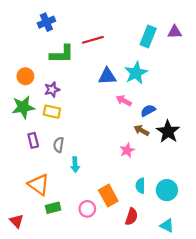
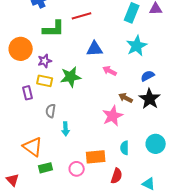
cyan star: (136, 73) -> (137, 46), moved
orange circle: (25, 76) -> (21, 49), size x1.5
green star: (23, 107) -> (71, 77), moved
blue semicircle: (148, 111) -> (148, 76), moved
purple rectangle: (33, 140) -> (28, 93), moved
pink star: (127, 150) -> (113, 116), size x1.5
cyan circle: (167, 190) -> (156, 144), moved
orange rectangle: (108, 196) -> (96, 157), turned -66

